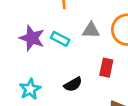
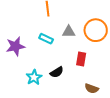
purple star: (32, 38) -> (15, 46), moved, turned -30
cyan star: (30, 89) -> (34, 77), moved

